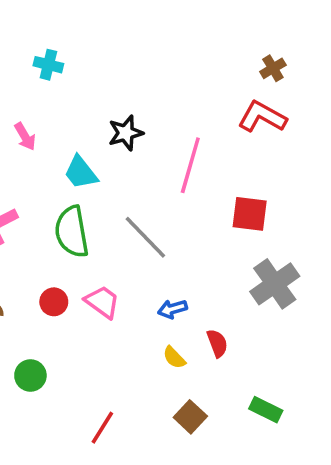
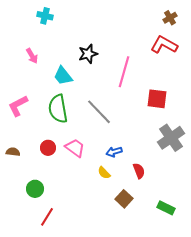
yellow semicircle: (174, 358) -> (104, 173), moved
brown square: (190, 417) -> (124, 199), moved
red line: (102, 428) -> (47, 217), moved

